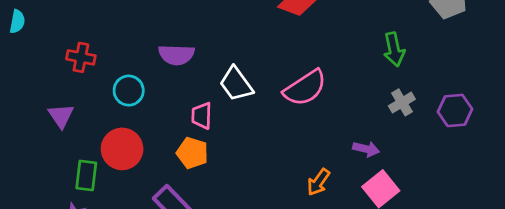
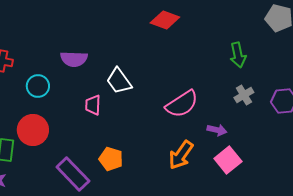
pink semicircle: (305, 88) -> (182, 104), moved
orange pentagon: (192, 153) -> (111, 159), moved
orange arrow: (318, 182) -> (181, 155), size x1.4

